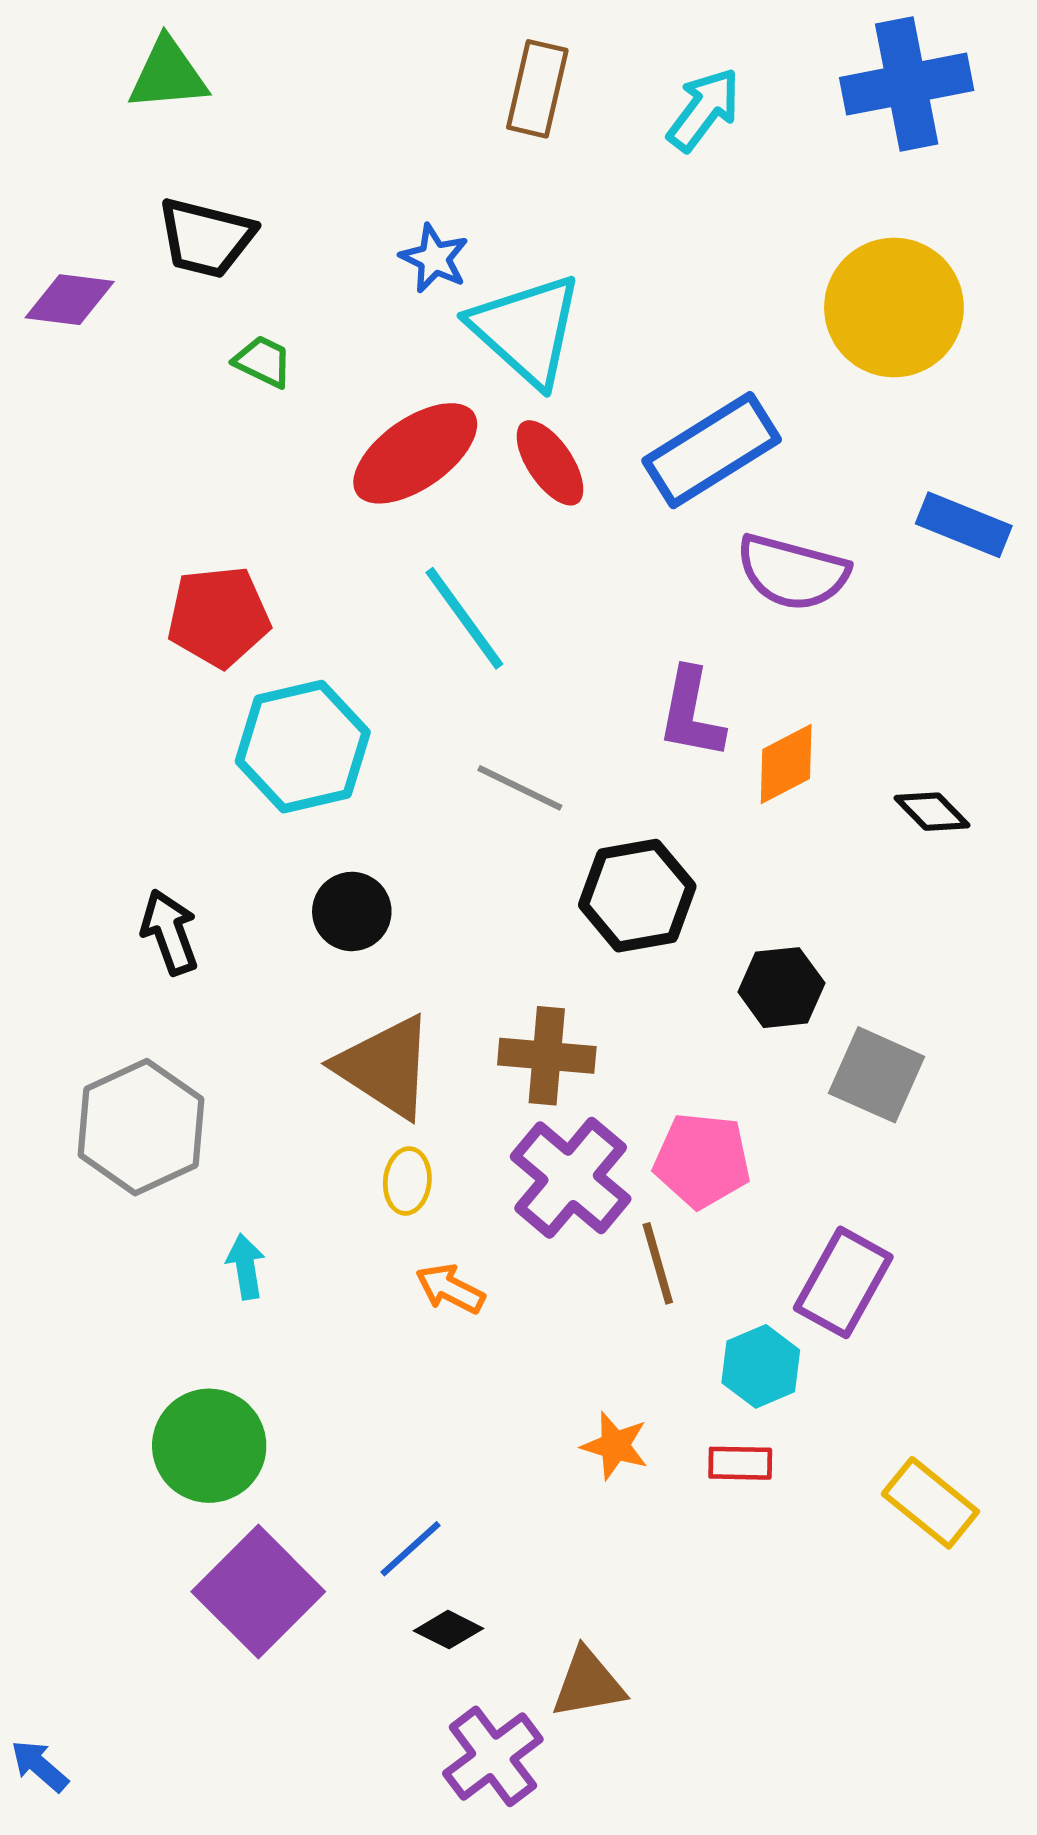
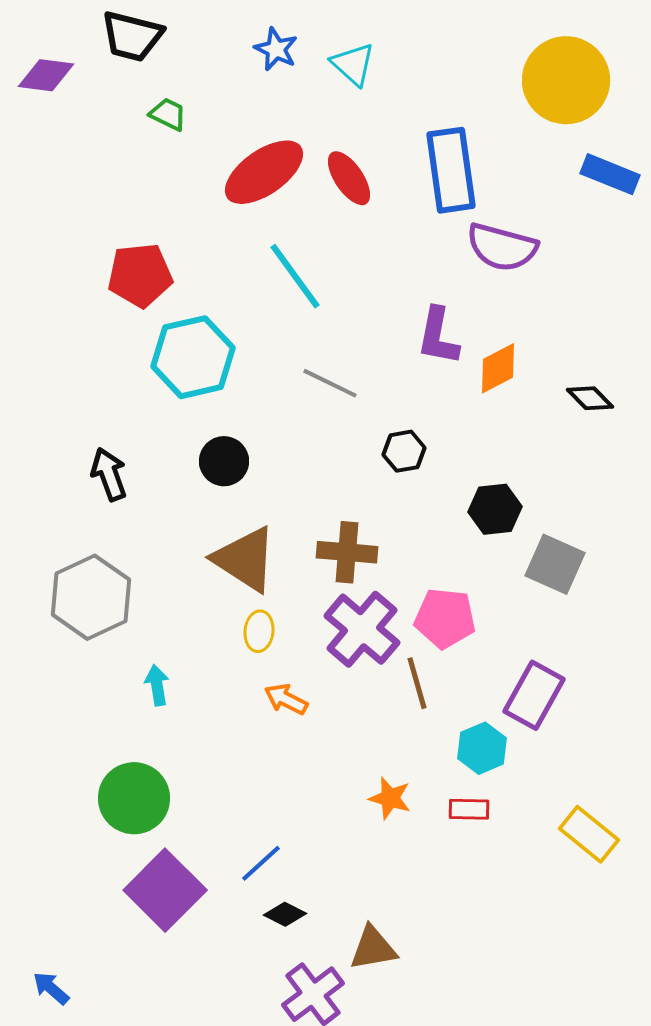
cyan triangle: (526, 330) -> (353, 64), moved, size x0.6
blue rectangle: (712, 450) -> (451, 170), turned -66
blue rectangle: (964, 525) -> (610, 174), moved
black hexagon: (637, 896) -> (404, 451), size x0.6
blue arrow: (40, 1766) -> (51, 988), moved

